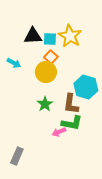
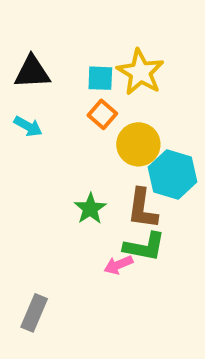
black triangle: (33, 36) -> (32, 72), moved
yellow circle: (46, 72) -> (138, 144), moved

